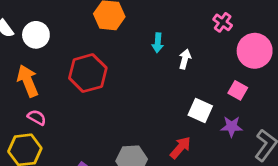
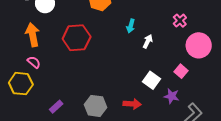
red arrow: (180, 147) -> (132, 104), turned 42

